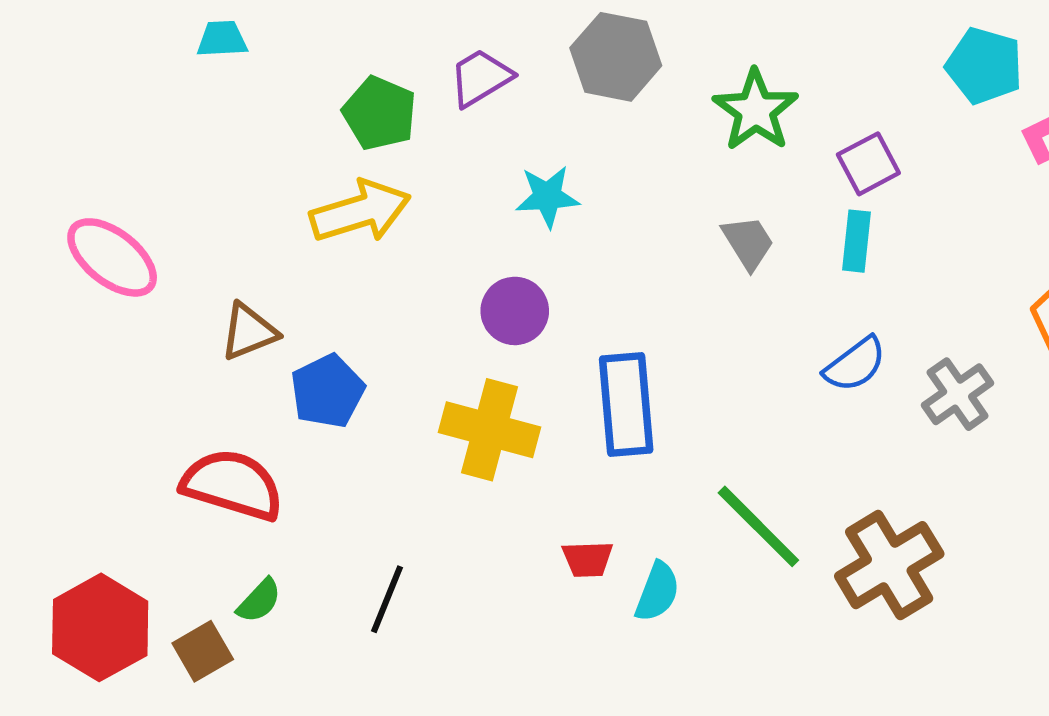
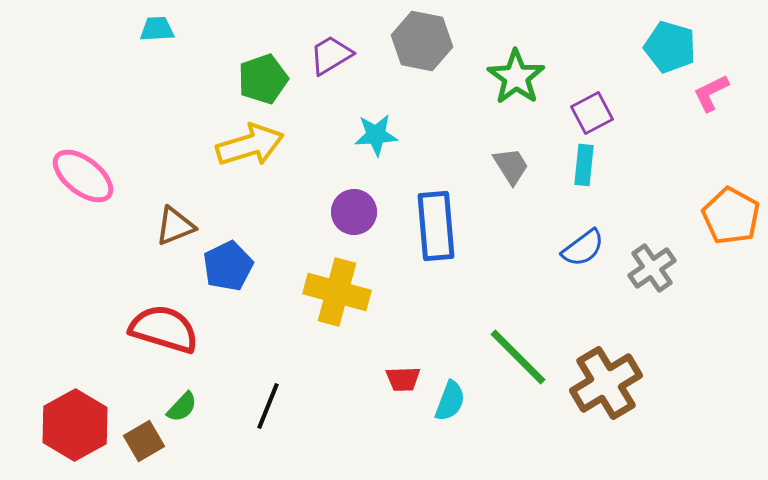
green pentagon: (380, 113) -> (263, 79), turned 30
blue rectangle: (626, 405) -> (436, 226), moved

